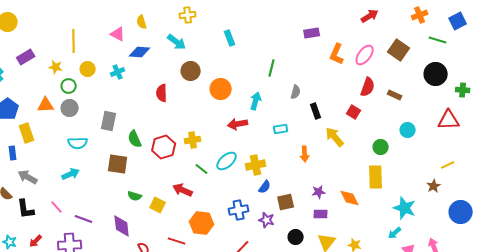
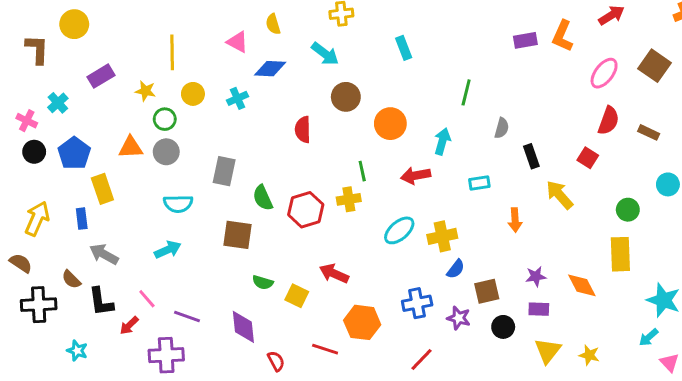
orange L-shape: (337, 54) -> (563, 36), moved
green line: (202, 169) -> (362, 171), moved, turned 40
black circle: (296, 237) -> (503, 327), moved
red arrow: (36, 241) -> (129, 325), moved

